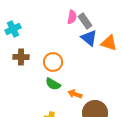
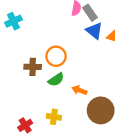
brown cross: (21, 57) -> (33, 67), moved
green semicircle: (53, 84) -> (56, 80), turned -63

